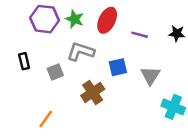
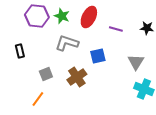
gray square: (55, 72) -> (46, 74), moved
gray triangle: (150, 76) -> (136, 62), moved

